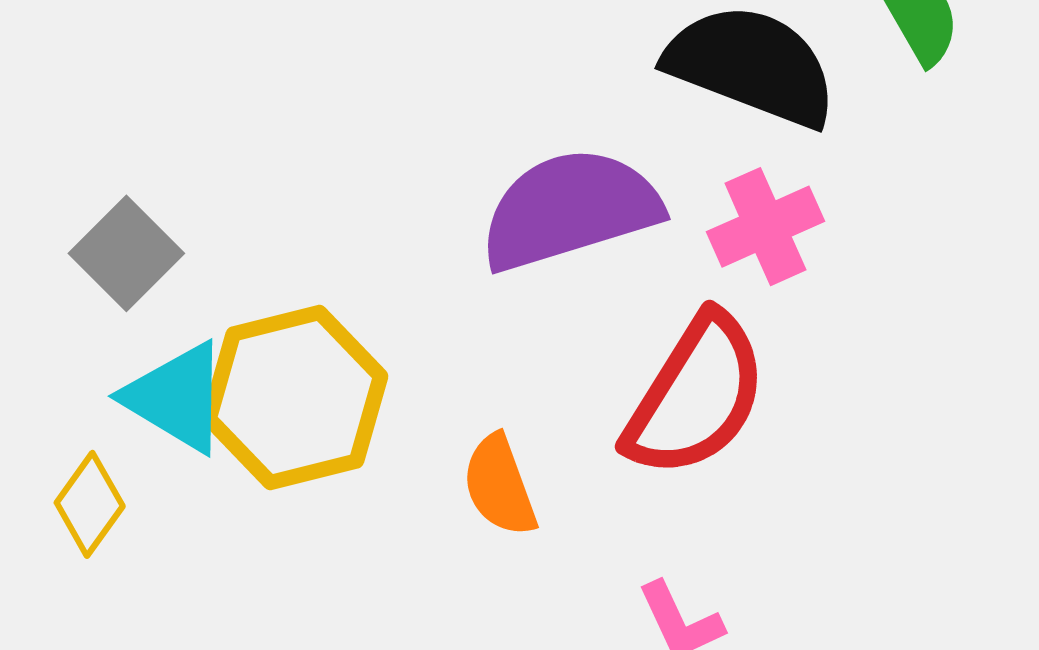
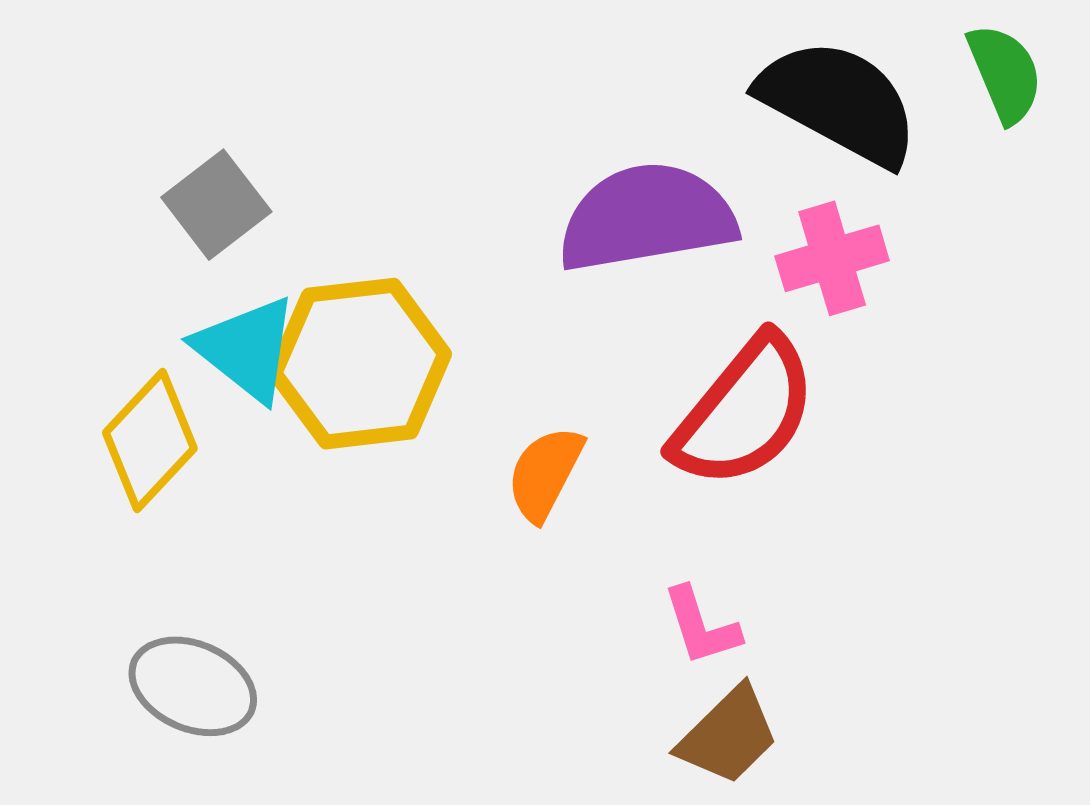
orange semicircle: (500, 486) -> (545, 473), turned 40
yellow diamond: (90, 504) -> (150, 440), size x1.4

